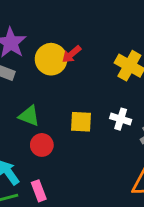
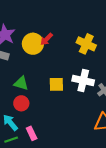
white cross: (121, 119) -> (83, 80), size x1.5
red circle: (42, 145) -> (21, 103), moved

